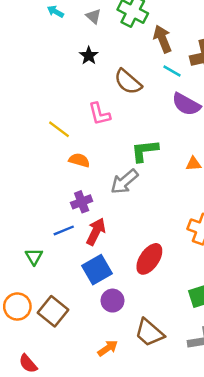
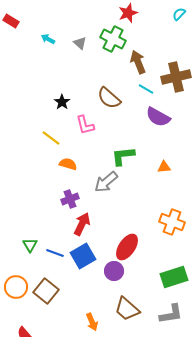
black star: (89, 56) -> (62, 102), moved
blue line: (64, 230) -> (55, 253), moved, turned 42
purple circle: (113, 301) -> (114, 271), moved
orange arrow: (108, 348) -> (92, 322), turned 102

